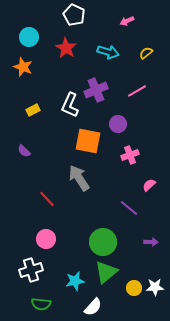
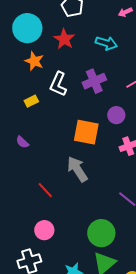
cyan circle: (29, 37) -> (27, 28), size x1.5
orange star: (23, 67) -> (34, 61), moved
white L-shape: (70, 105) -> (58, 84), moved

